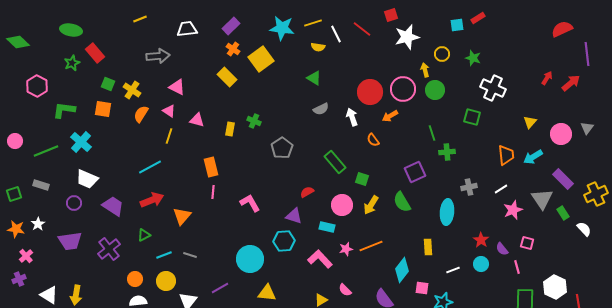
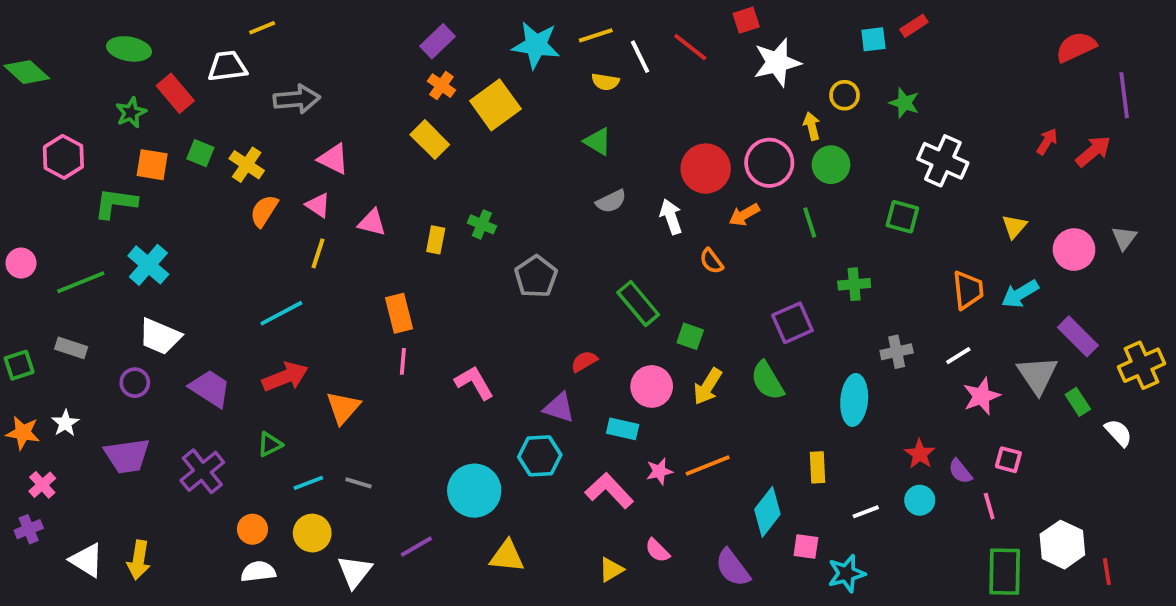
white trapezoid: (187, 29) -> (227, 66), moved
orange square: (103, 109) -> (152, 165), moved
green line: (432, 133) -> (810, 223), moved

